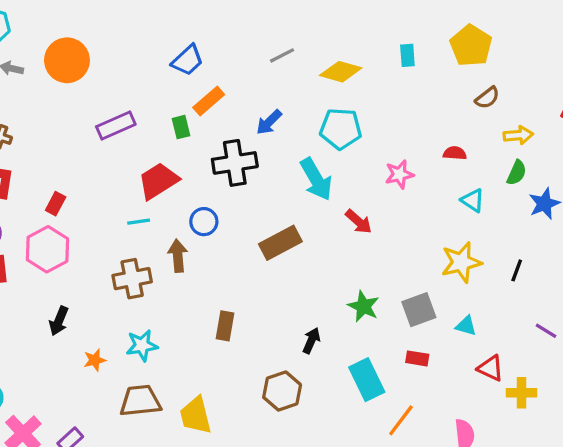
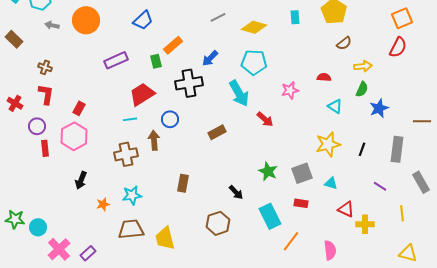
blue trapezoid: (188, 60) -> (143, 20), moved
brown rectangle: (280, 243) -> (217, 132), size x0.7
black arrow: (311, 341) -> (236, 192), turned 112

